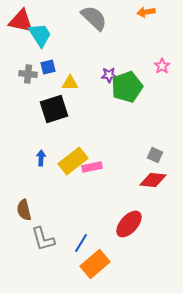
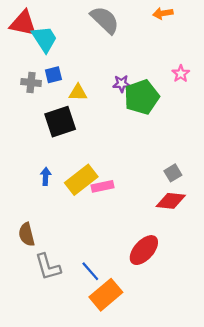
gray square: (155, 155) -> (173, 173), turned 35
blue line: (81, 243) -> (90, 271), turned -72

